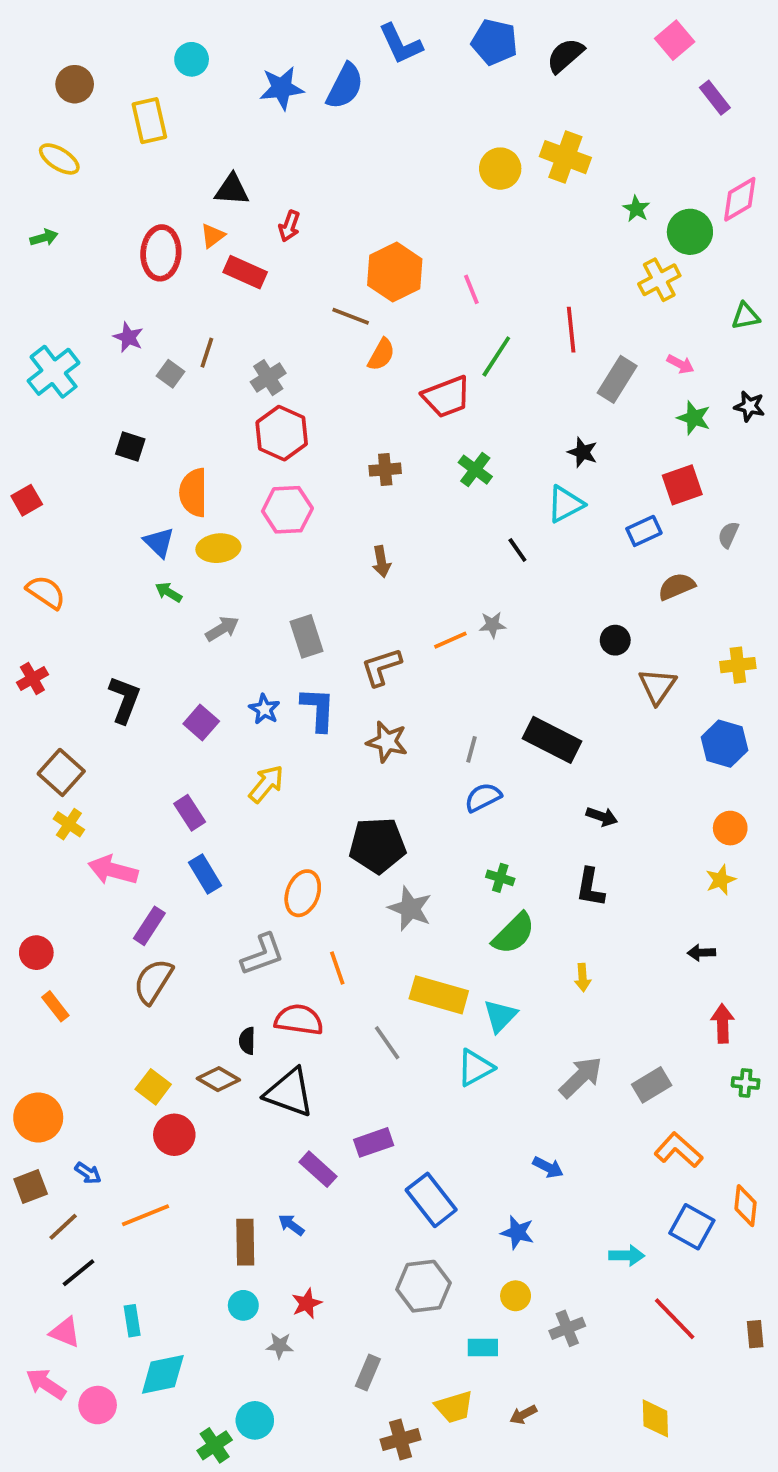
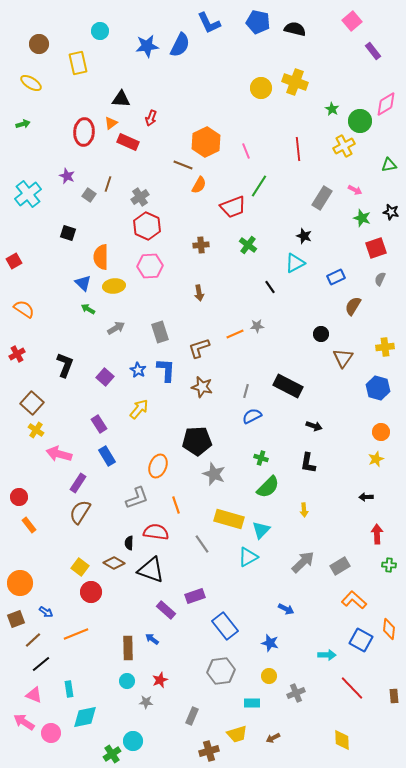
black semicircle: (565, 55) -> (295, 29), turned 55
red line: (571, 330) -> (298, 149), moved
red square: (682, 485) -> (376, 248), moved
brown semicircle: (677, 586) -> (353, 306), turned -36

